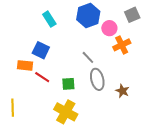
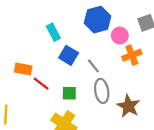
cyan rectangle: (49, 19) -> (53, 32), moved
blue square: (41, 50) -> (69, 55), moved
brown star: (122, 91) -> (128, 106), size x1.5

